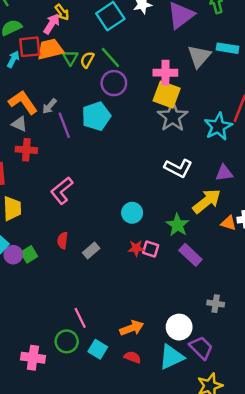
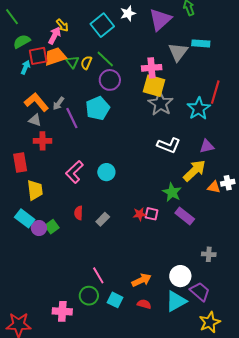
cyan circle: (132, 213) -> (106, 172), moved

